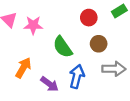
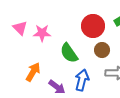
red circle: (89, 18) -> (93, 26), size x1.5

